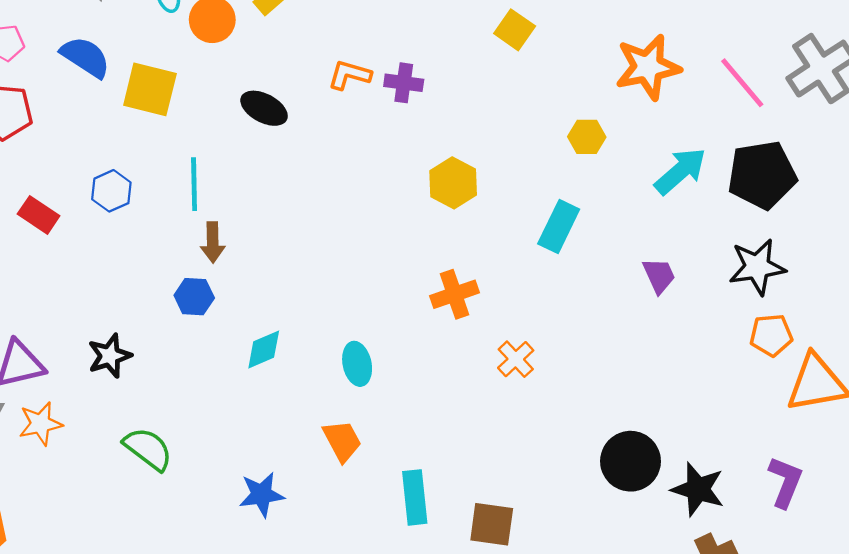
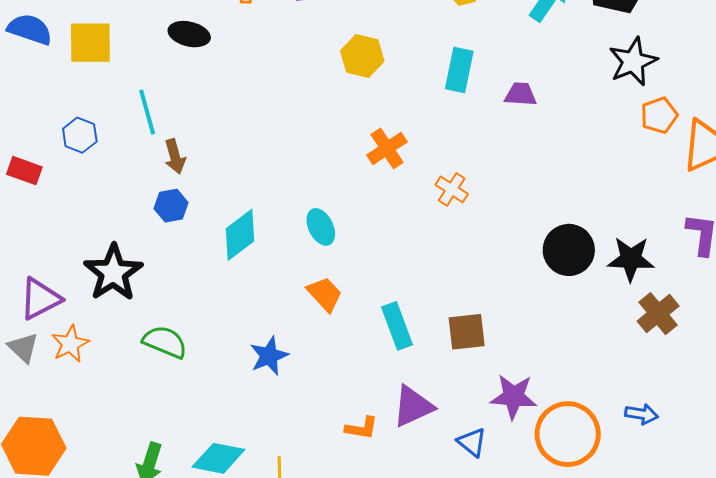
purple trapezoid: (659, 276) -> (521, 94), moved, turned -48
cyan diamond: (264, 350) -> (240, 235), size x1.4
black star: (110, 356) -> (113, 273), size x1.5

